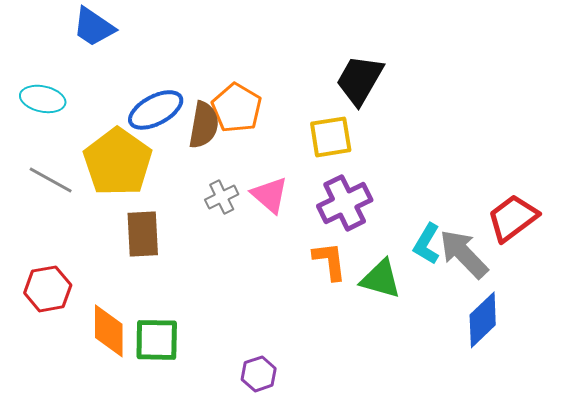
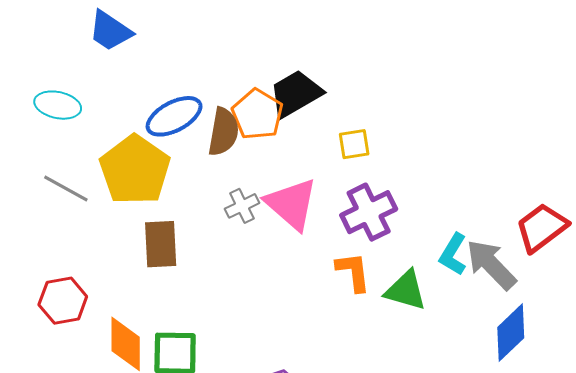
black trapezoid: (360, 80) -> (296, 94), moved, turned 30
yellow square: (331, 137) -> (354, 144), size x0.7
pink triangle: (270, 195) -> (291, 204), size x1.4

